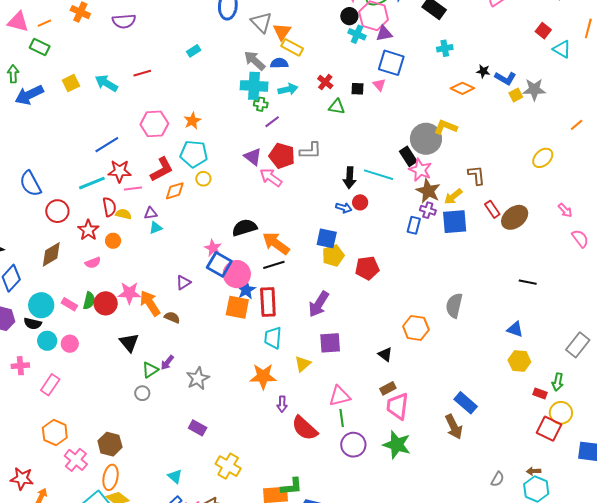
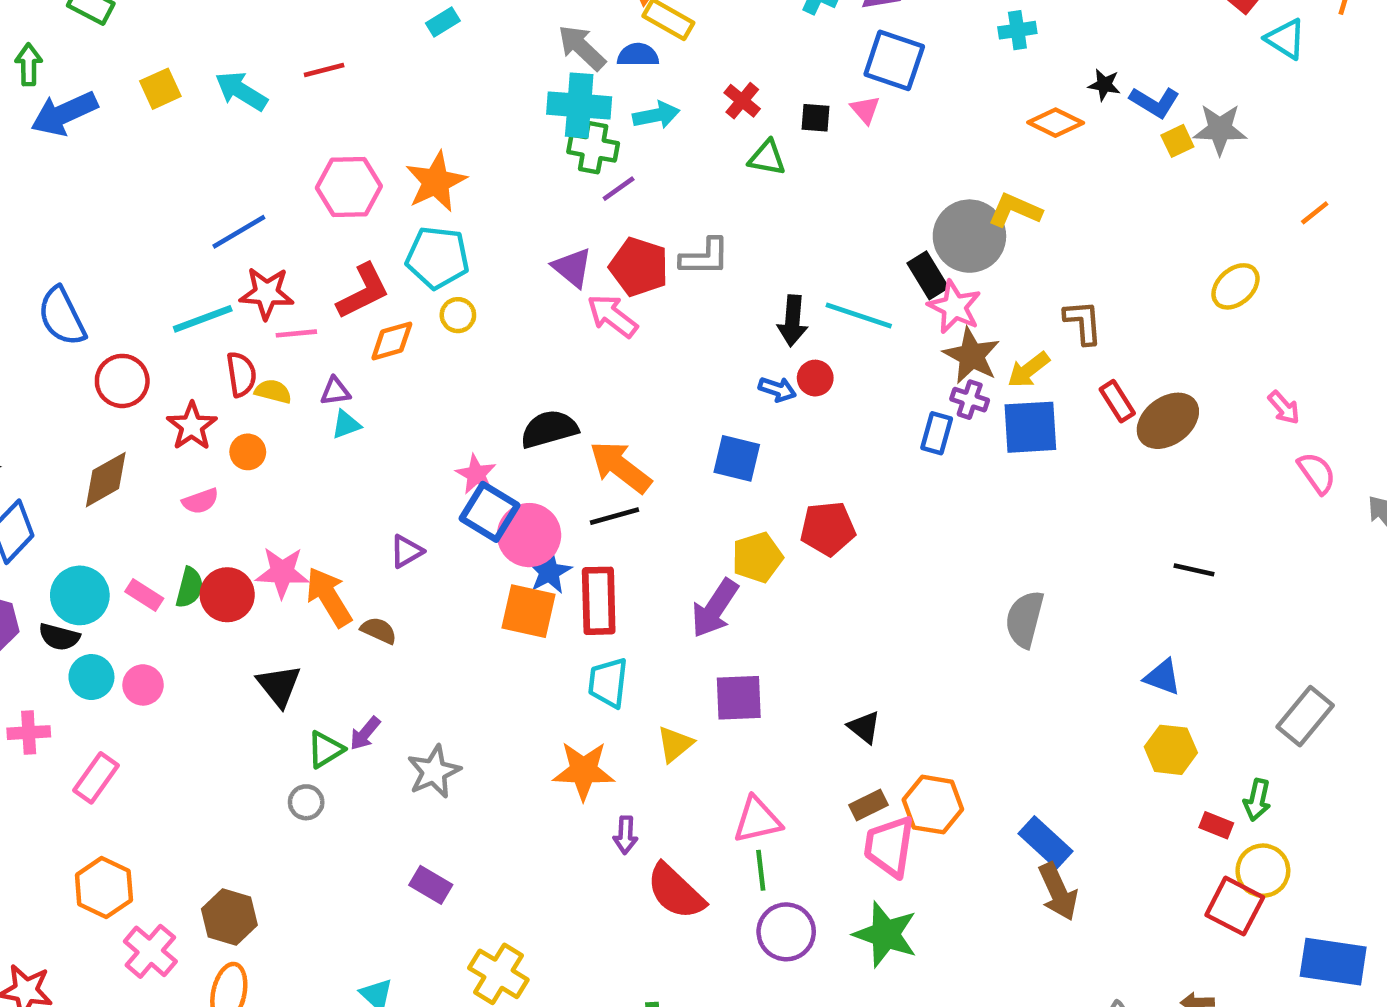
green cross: (261, 104) -> (593, 148), size x1.5
orange star: (192, 121) -> (436, 182), size x1.5
yellow pentagon: (333, 256) -> (757, 557), moved
orange hexagon: (416, 328) -> (933, 805), moved
brown arrow: (454, 427) -> (1058, 892), moved

